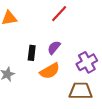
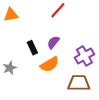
black rectangle: (32, 53) -> (32, 48), turned -32

